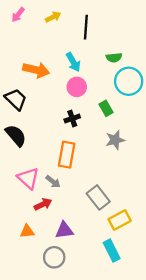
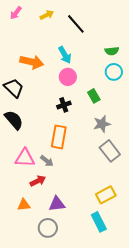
black line: (86, 27) -> (76, 24), turned -45
green semicircle: (114, 58) -> (112, 51), moved
cyan circle: (129, 81) -> (114, 72), size x0.7
pink triangle: (28, 178) -> (25, 158), turned -40
gray rectangle: (98, 197) -> (110, 151), moved

